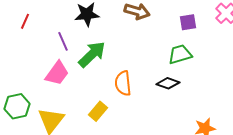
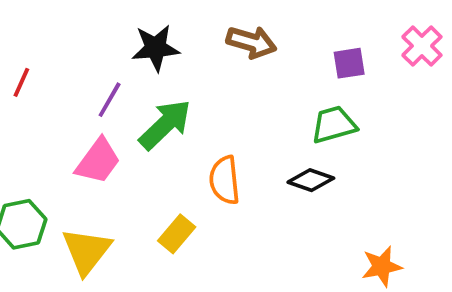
red line: (25, 21) -> (21, 82), moved
purple line: (63, 41) -> (110, 100), turned 54

